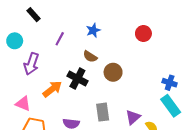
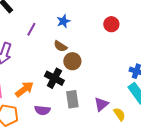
brown circle: (113, 72) -> (72, 61), moved
black cross: (77, 79) -> (54, 78), moved
orange arrow: (52, 89) -> (24, 89), moved

